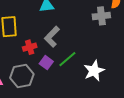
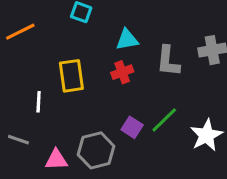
gray L-shape: (52, 37) -> (168, 61), moved, turned -35
red cross: (30, 47) -> (122, 72), moved

